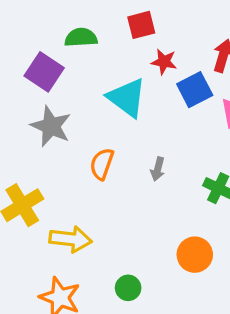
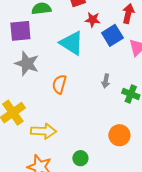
purple square: (44, 72) -> (20, 31), turned -35
gray arrow: (158, 169) -> (106, 81), moved

